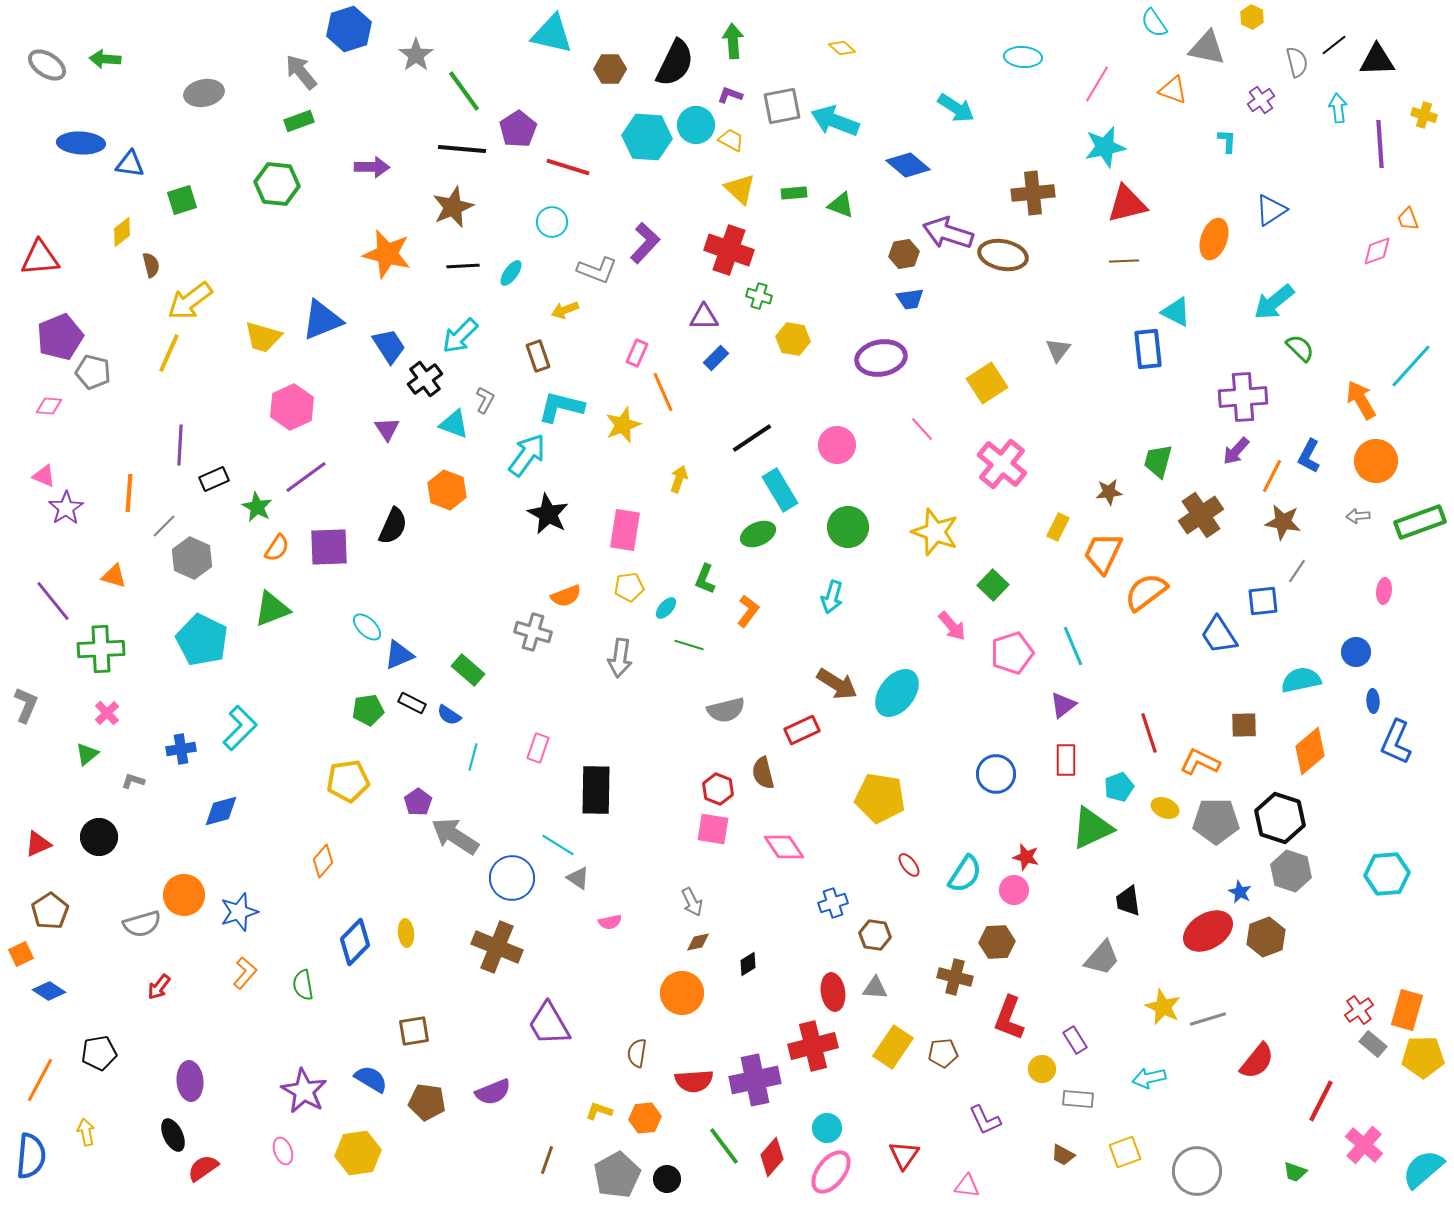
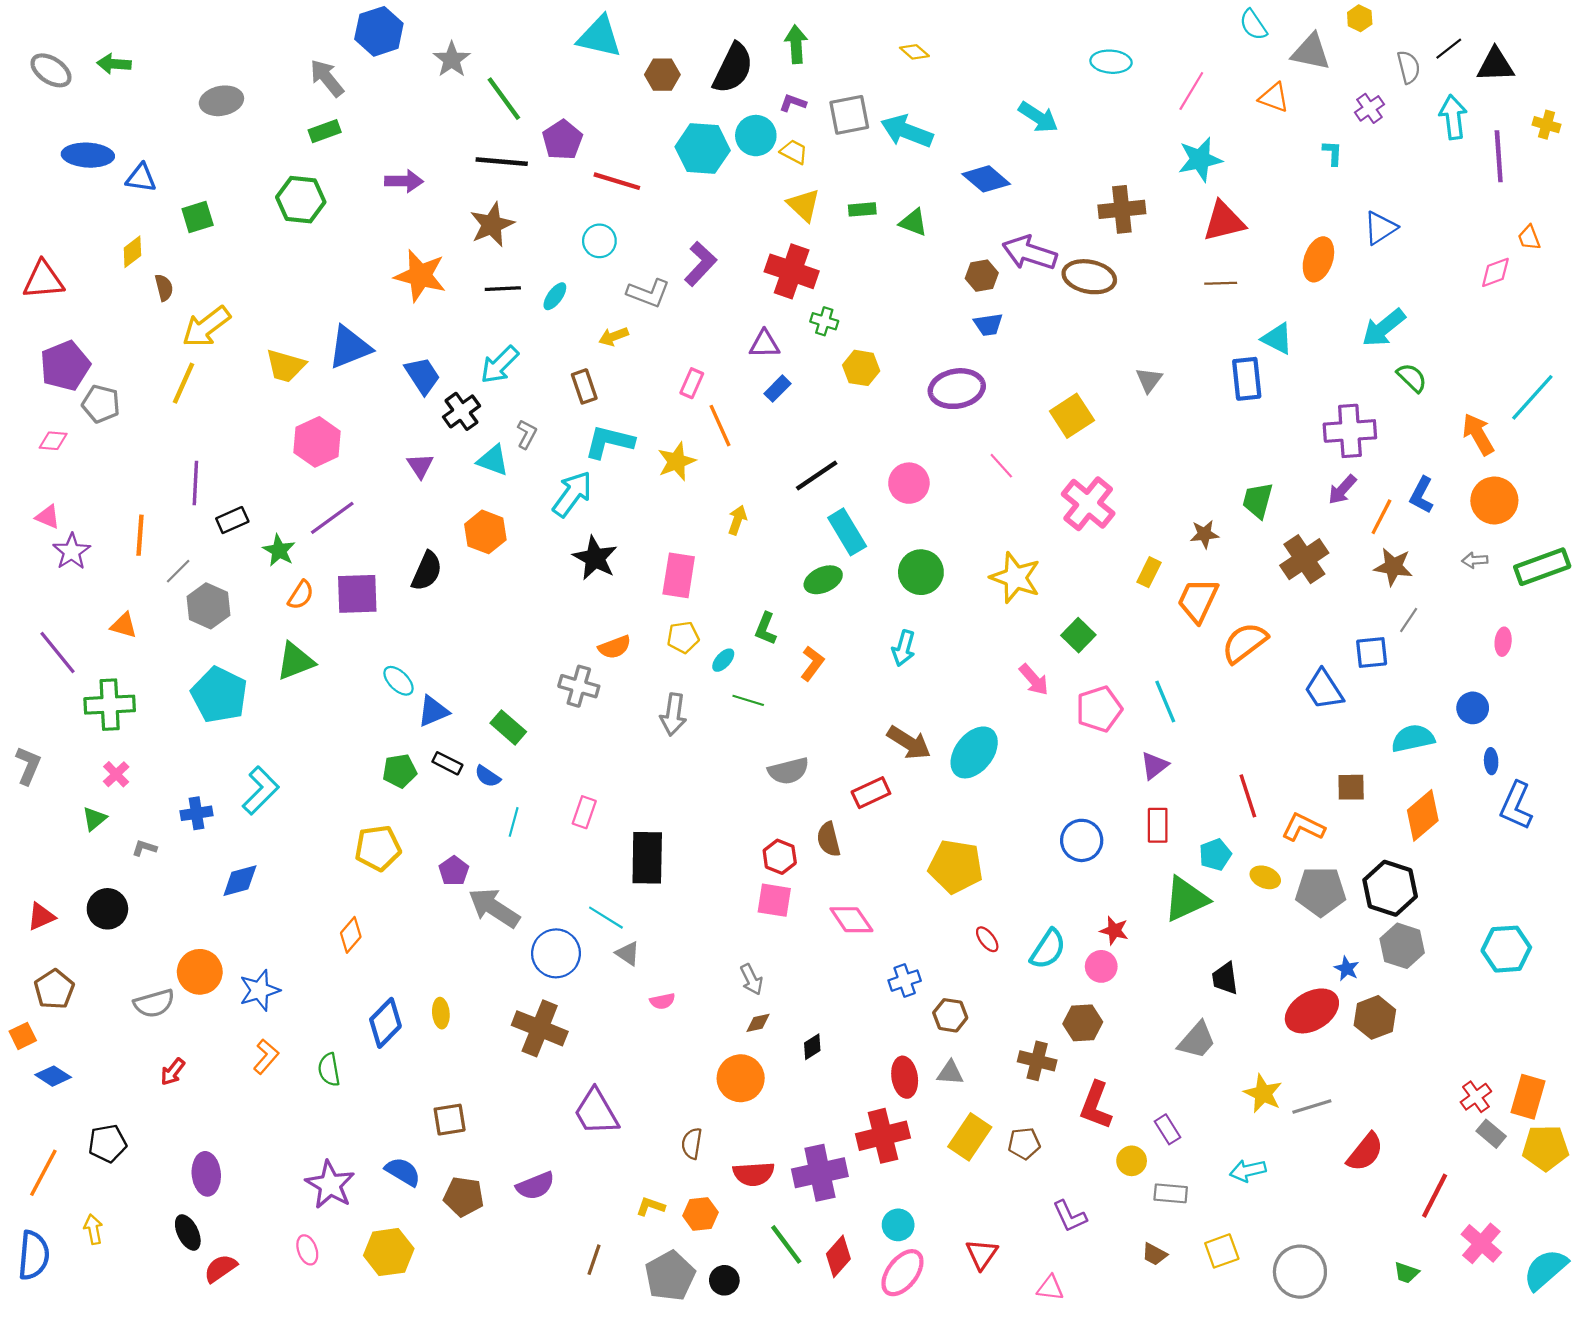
cyan arrow: (1338, 108) -> (1453, 117), size x1.4

